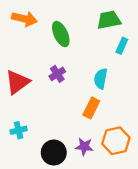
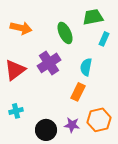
orange arrow: (24, 19) -> (21, 28), moved
green ellipse: (61, 34) -> (65, 33), moved
purple cross: (57, 74) -> (49, 63), size x1.6

